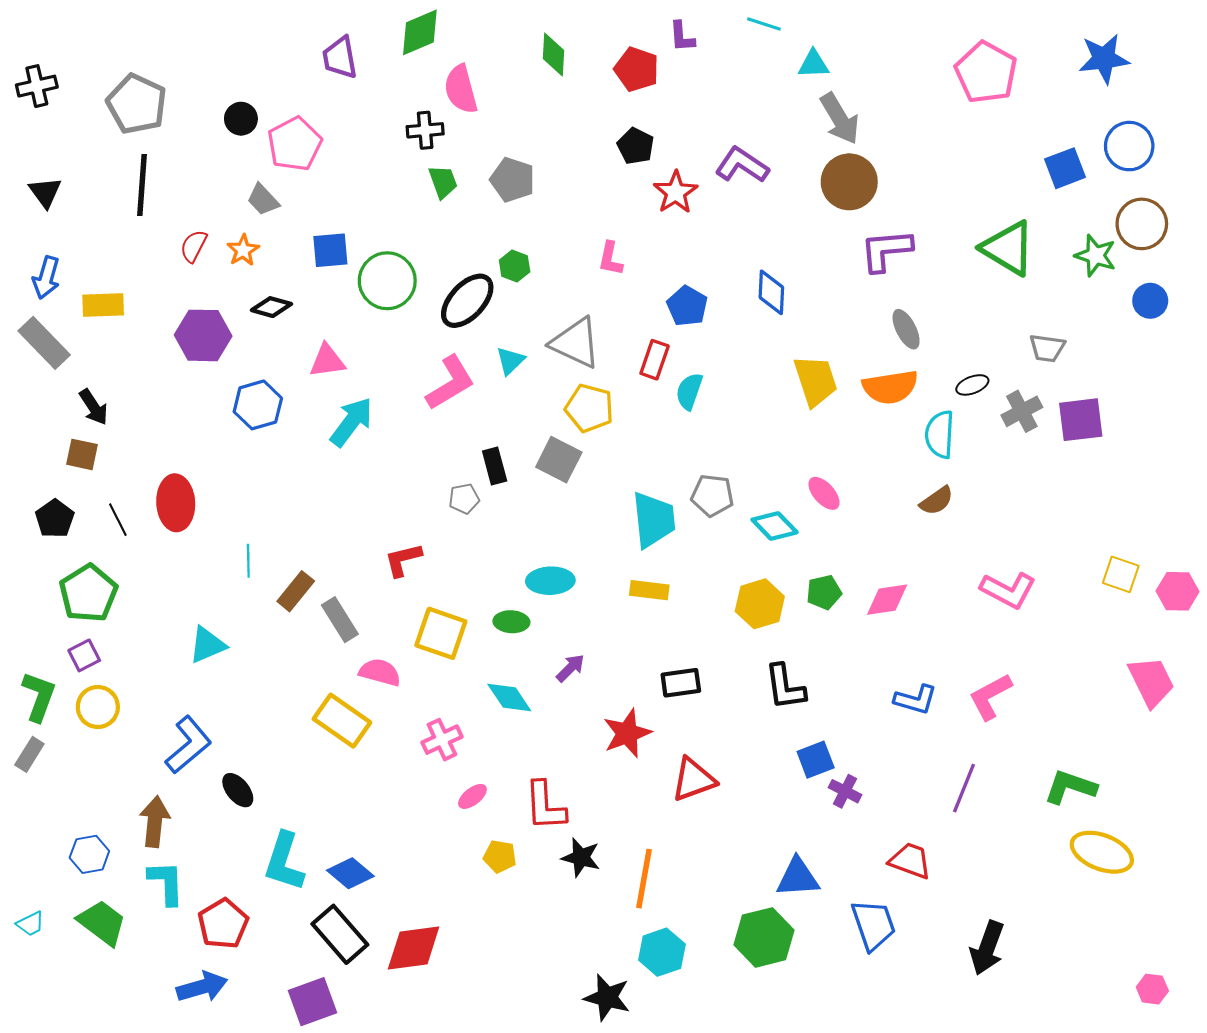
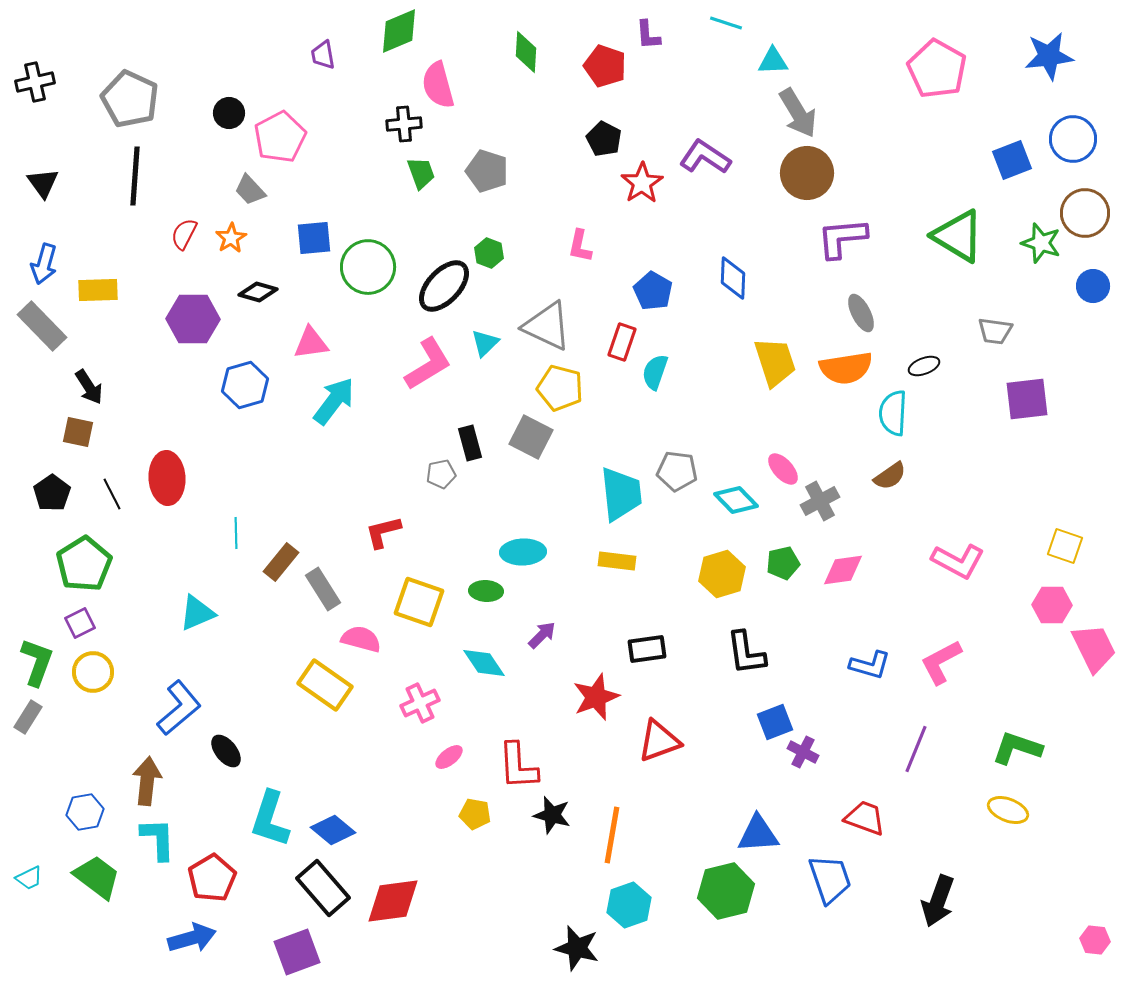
purple trapezoid: (340, 58) -> (323, 55), size x0.7
gray cross: (1022, 411) -> (820, 501), moved
pink hexagon: (1178, 591) -> (1052, 605), moved
yellow ellipse: (1102, 852) -> (1008, 810), moved, size x0.7

